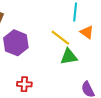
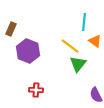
green triangle: (69, 57) -> (78, 64), turned -42

